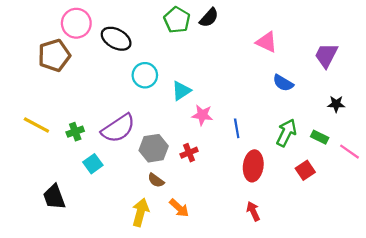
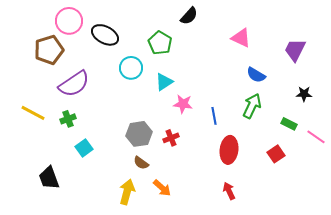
green pentagon: (177, 20) -> (160, 43), moved
purple semicircle: (118, 128) -> (74, 84), moved
green arrow: (286, 133) -> (252, 106), moved

